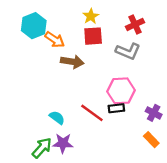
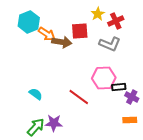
yellow star: (91, 16) -> (98, 14), moved
brown arrow: (72, 62) -> (62, 42), moved
black rectangle: (116, 108) -> (119, 87), moved
cyan semicircle: (57, 118) -> (36, 94), moved
orange rectangle: (151, 140) -> (130, 120), turned -48

